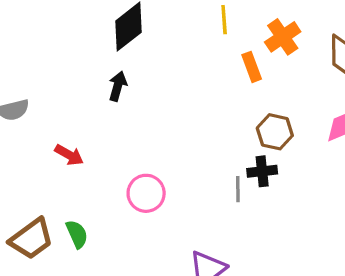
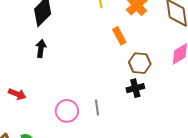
orange rectangle: (252, 67) -> (119, 36), moved
gray line: (238, 189) -> (97, 107), moved

